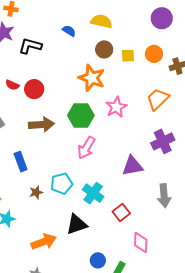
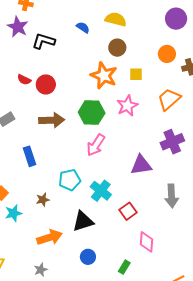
yellow square: (128, 56) -> (136, 74), moved
brown star: (36, 192) -> (43, 200), moved
blue circle: (98, 260) -> (88, 257), moved

